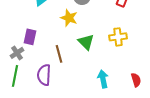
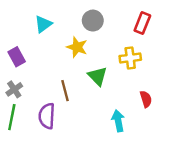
purple rectangle: (30, 37) -> (17, 57), moved, turned -42
yellow cross: (118, 37) -> (130, 58), moved
red semicircle: (136, 80) -> (146, 99), moved

